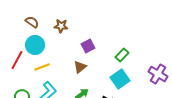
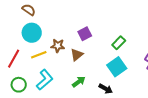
brown star: (61, 26) -> (58, 46), moved
red line: (17, 60) -> (14, 59), moved

